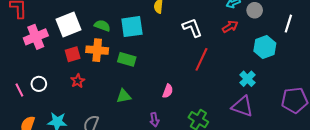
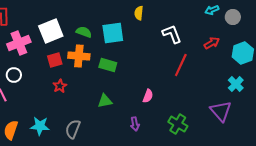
red arrow: (230, 27) -> (212, 43), moved
cyan cross: (247, 79) -> (236, 84), moved
white circle: (39, 84) -> (14, 75), moved
purple triangle: (242, 106) -> (221, 111), turned 30

